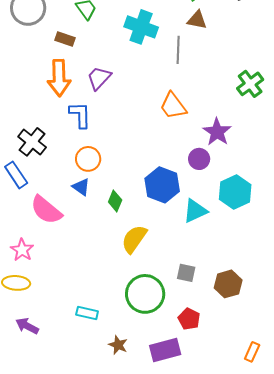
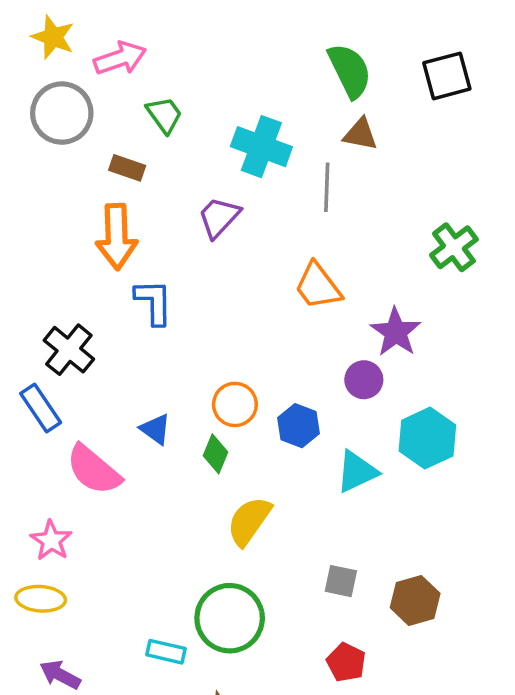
purple trapezoid: (99, 78) -> (219, 217), moved
orange circle: (88, 159) -> (235, 404), moved
blue hexagon: (162, 185) -> (298, 426), size x0.7
green circle: (145, 294) -> (230, 618), moved

